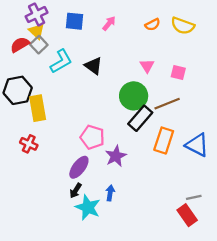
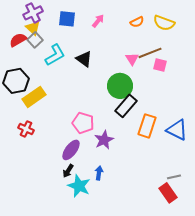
brown line: (167, 104) -> (150, 53), moved
yellow rectangle: (38, 108) -> (34, 97), turned 65

